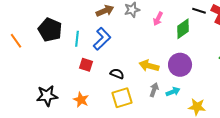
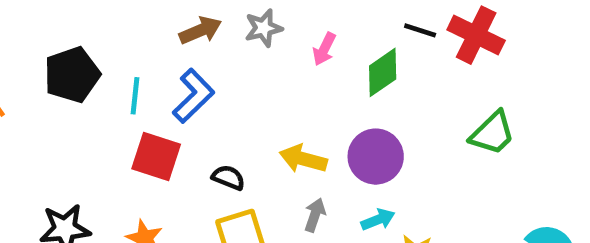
black pentagon: (50, 30) -> (72, 75), turned 30
red square: (86, 65) -> (156, 157), size x1.5
cyan arrow: (173, 92) -> (378, 220), moved

